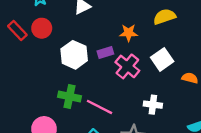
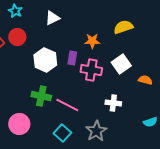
purple rectangle: (105, 53) -> (72, 58), turned -64
pink cross: (127, 66) -> (91, 70), turned -30

